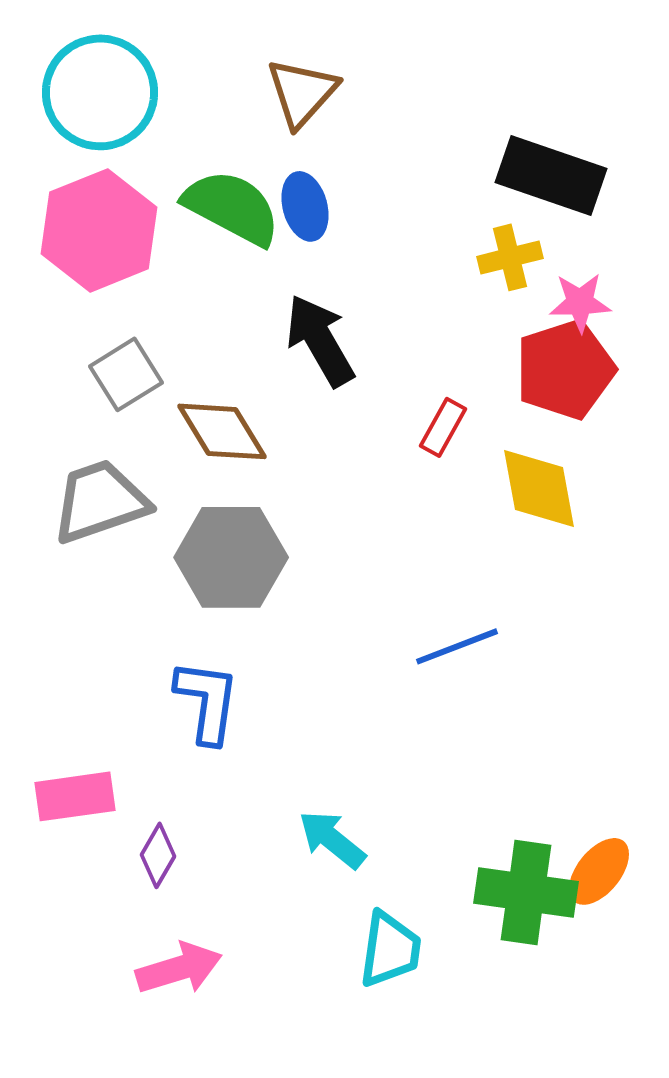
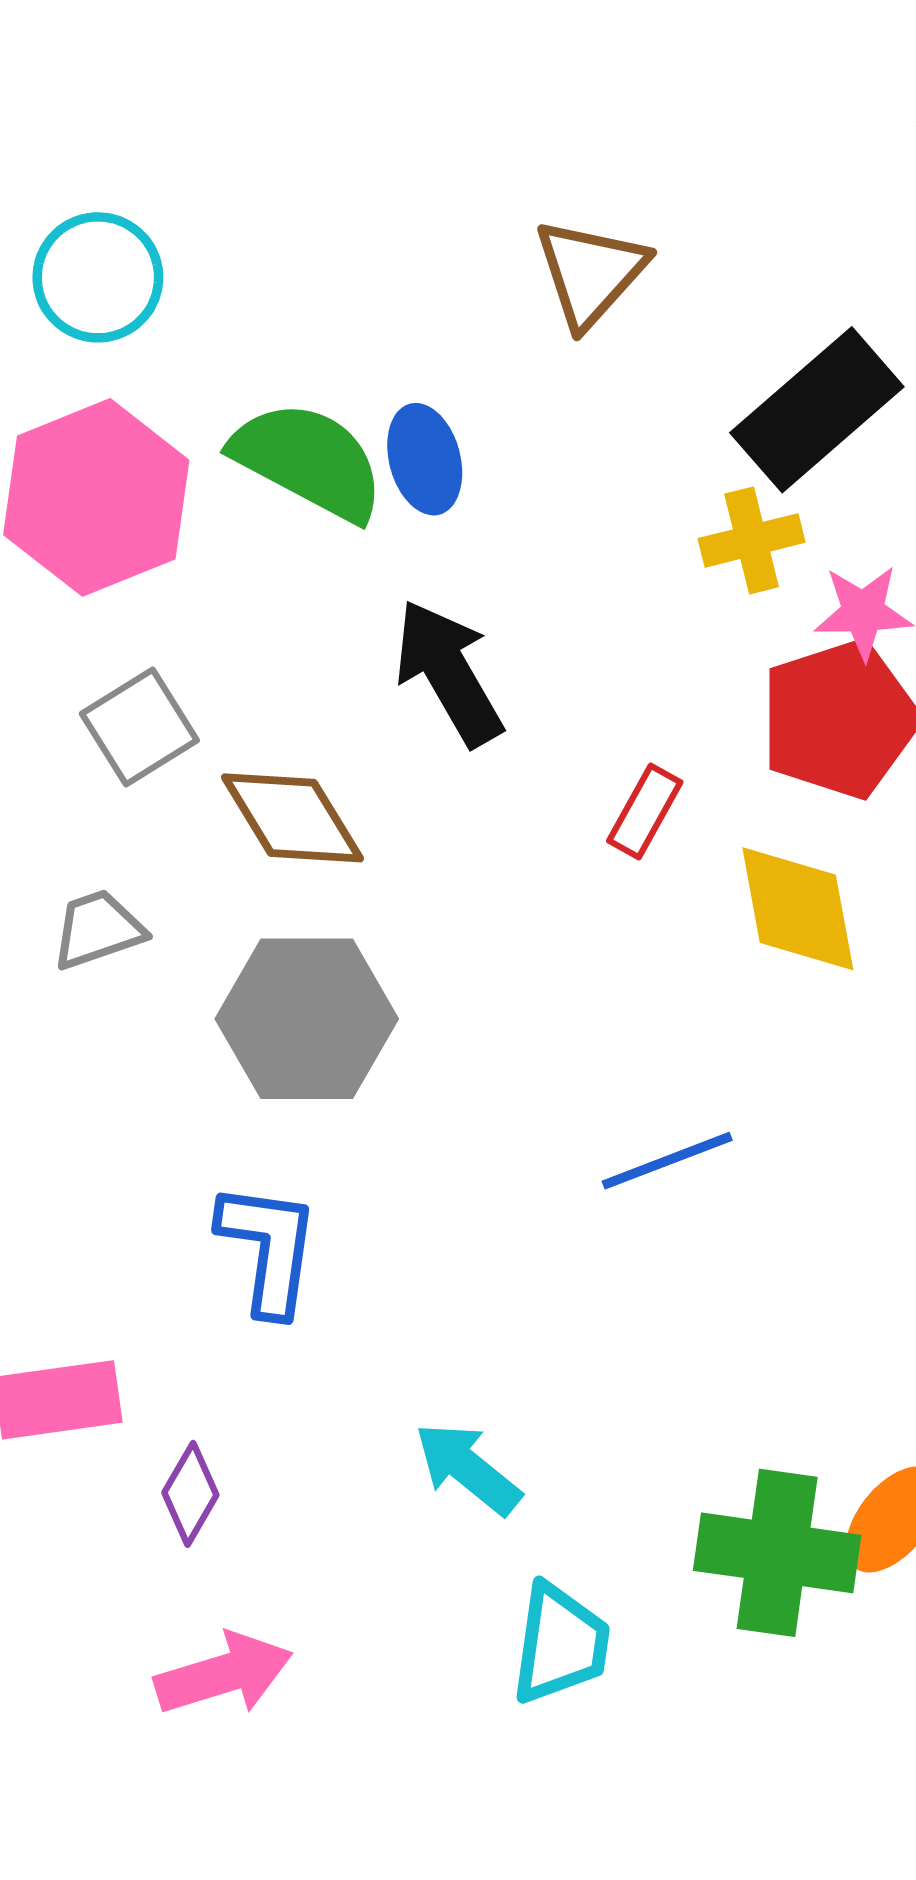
cyan circle: (100, 92) -> (98, 277), size x0.7
brown triangle: (302, 92) -> (591, 273), moved
black rectangle: (551, 175) -> (817, 410), turned -60
gray trapezoid: (100, 501) -> (98, 929), size x0.6

